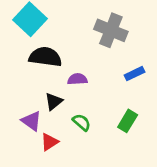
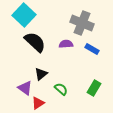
black semicircle: (45, 57) -> (35, 42), turned 35
blue rectangle: (135, 74) -> (92, 49), moved, turned 56
purple semicircle: (77, 79) -> (66, 44), moved

